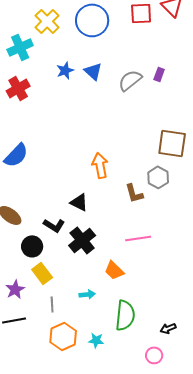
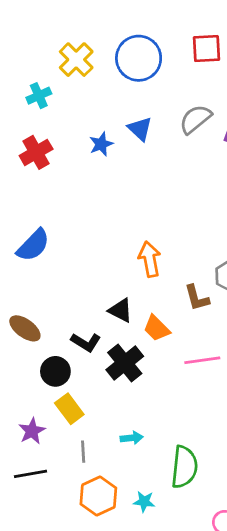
cyan cross: (20, 47) -> (39, 96), size x0.7
blue star: (65, 70) -> (101, 144), moved
gray semicircle: (130, 80) -> (195, 119), moved
orange trapezoid: (114, 270) -> (157, 328), moved

